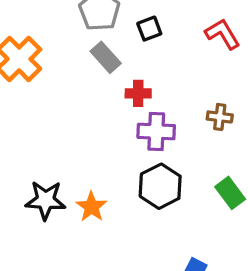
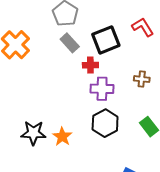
black square: (149, 29) -> (106, 40), moved, size x1.8

